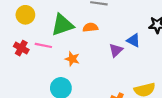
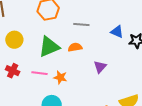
blue triangle: (133, 40) -> (117, 32), moved
pink line: (43, 45) -> (39, 73), moved

